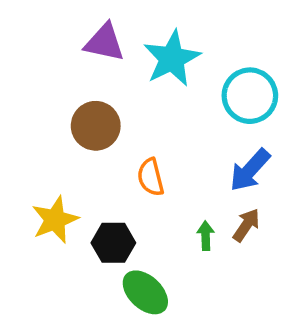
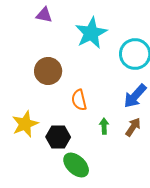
purple triangle: (105, 43) -> (44, 15), moved, size x0.7
green arrow: (206, 236) -> (104, 126), moved

